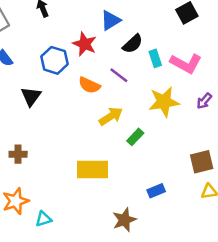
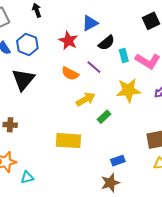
blue hexagon: (54, 60) -> (27, 44), moved
black triangle: (31, 96) -> (23, 80), size x1.4
brown star: (124, 220) -> (110, 183), moved

